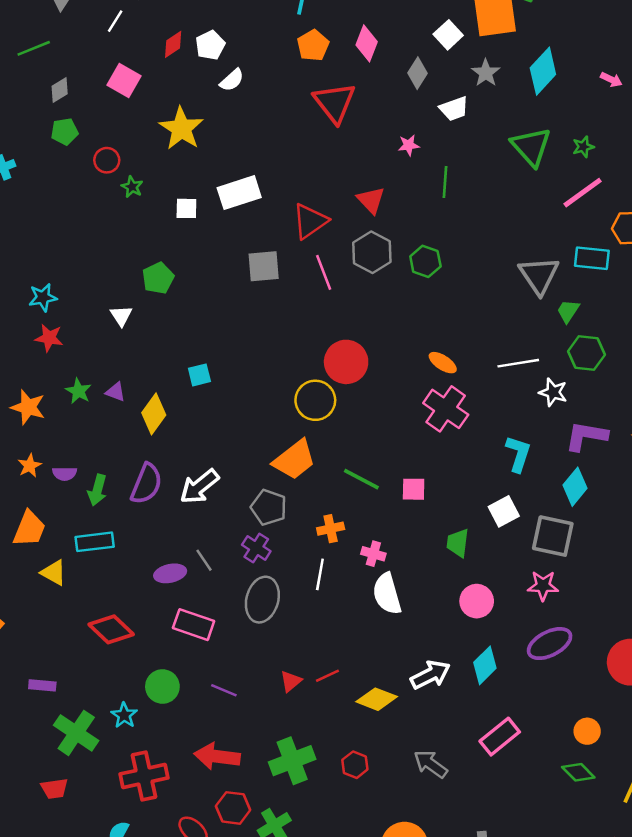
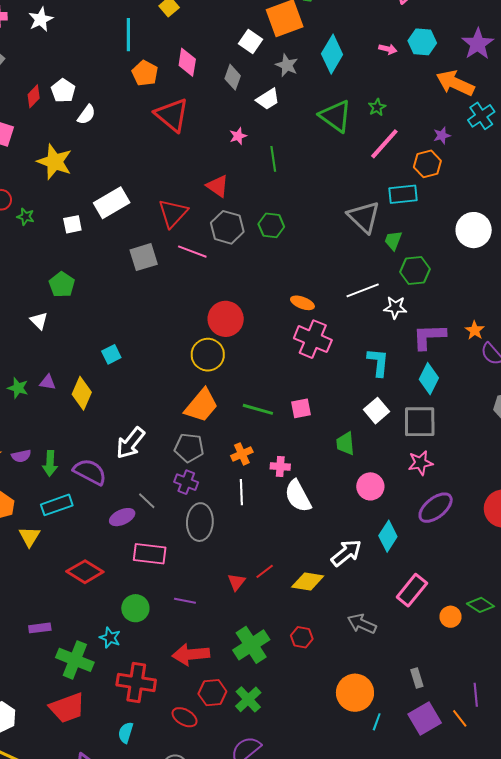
pink line: (324, 272) -> (192, 252), turned -36
purple semicircle: (146, 484) -> (90, 472), moved, turned -72
yellow triangle: (54, 573) -> (30, 537), turned 45
orange circle: (587, 731) -> (451, 617), moved
red cross: (144, 776) -> (136, 682), turned 33
red trapezoid: (54, 789) -> (67, 708), size x1.6

